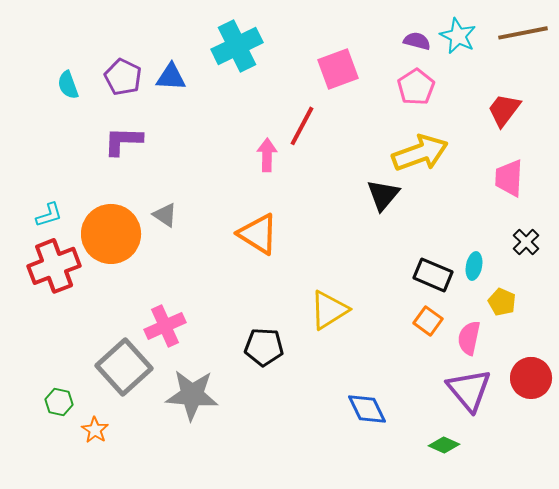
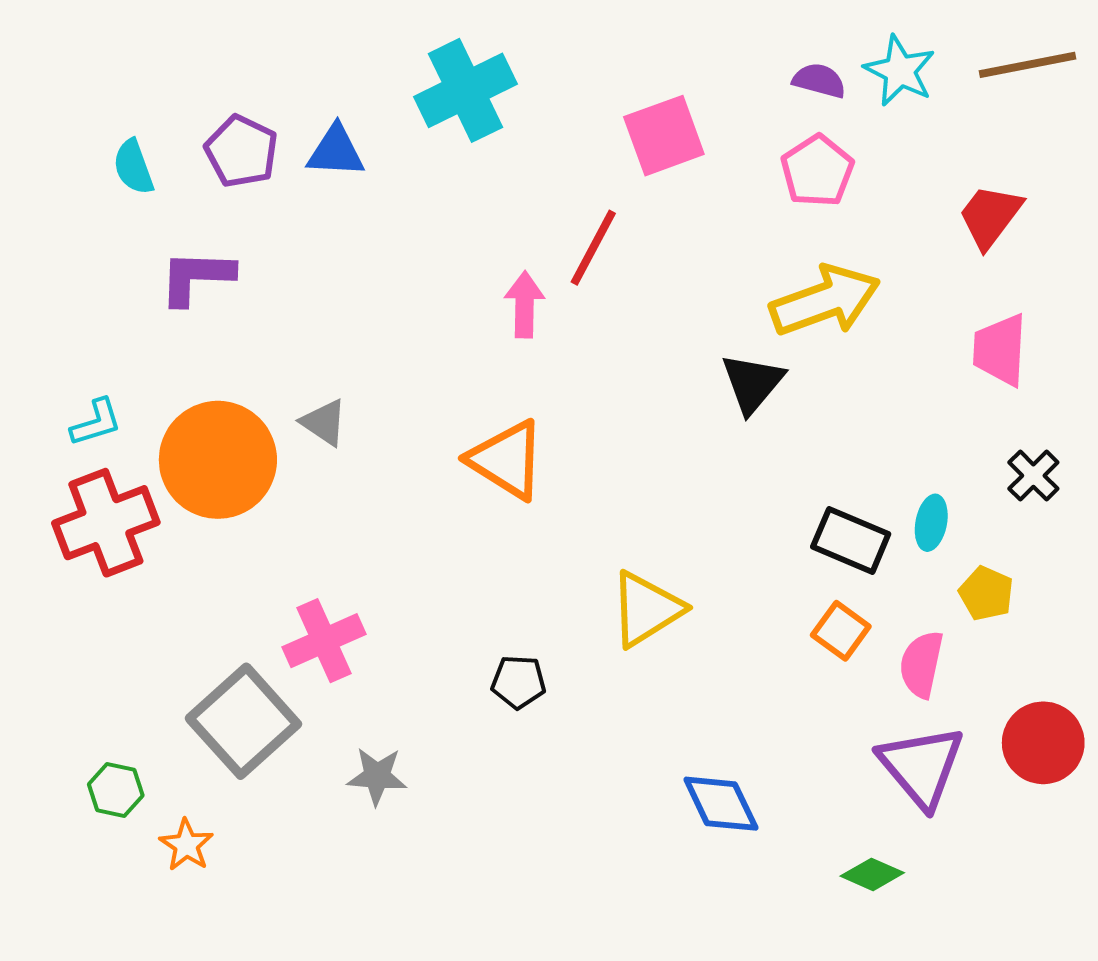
purple L-shape: (123, 141) -> (196, 277), moved
black pentagon: (264, 347) -> (519, 682), size x0.7
gray star: (192, 395) -> (377, 776), size x0.6

